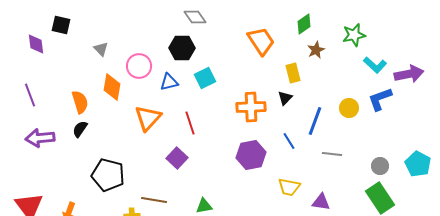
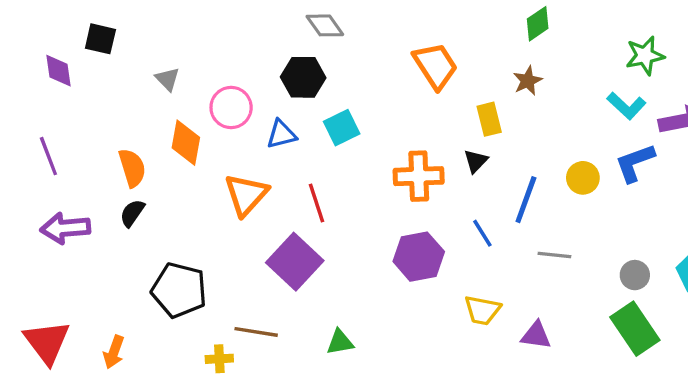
green diamond: (304, 24) -> (538, 24), moved
green star: (354, 35) -> (645, 56), moved
purple square: (177, 158) -> (295, 262), size x1.5

